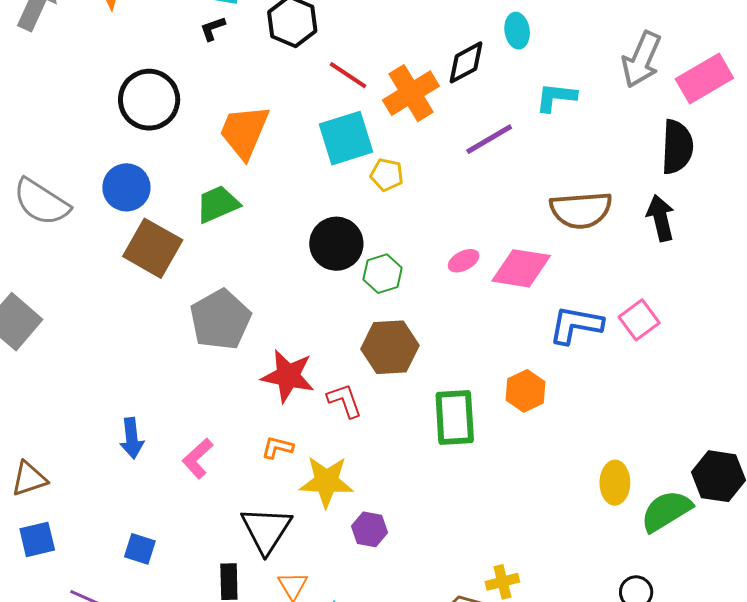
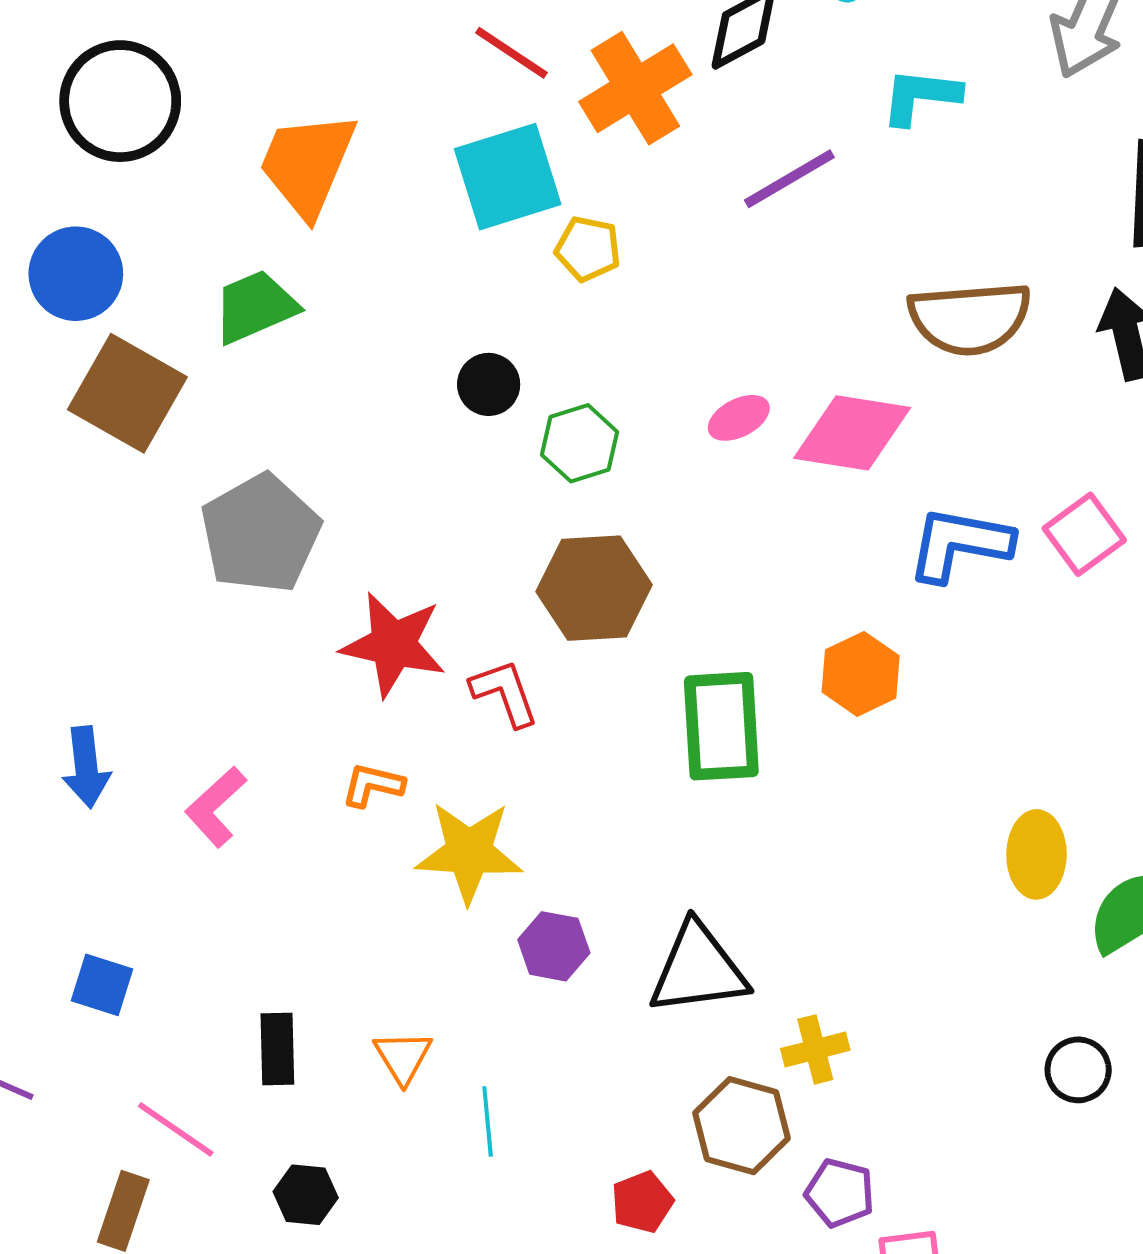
black circle: (336, 244) -> (489, 384), size x0.6
black triangle: (266, 530) -> (698, 969), moved, turned 50

